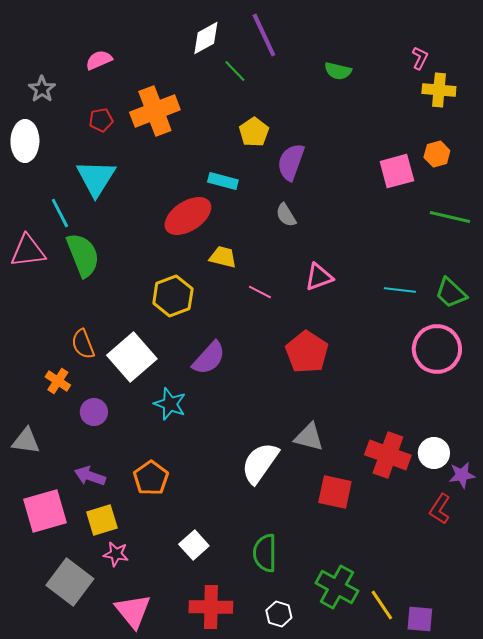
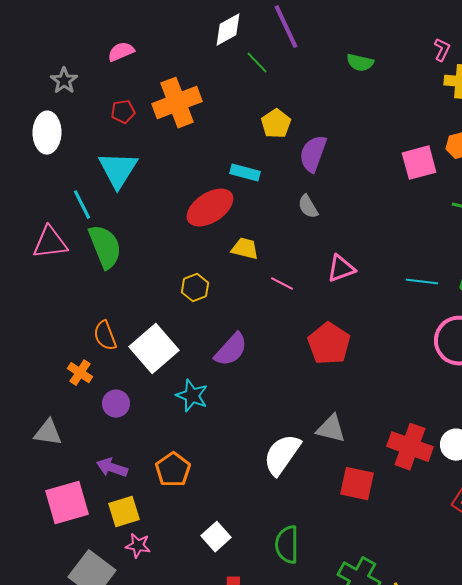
yellow hexagon: (173, 296) -> (195, 288), size x0.7

